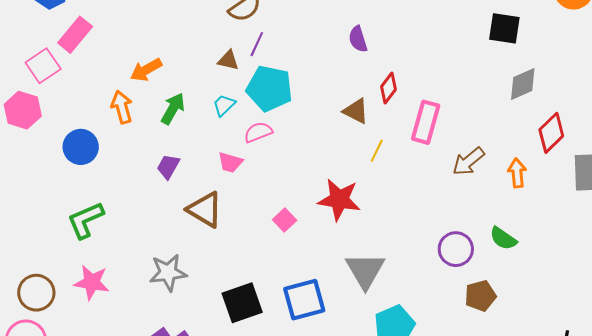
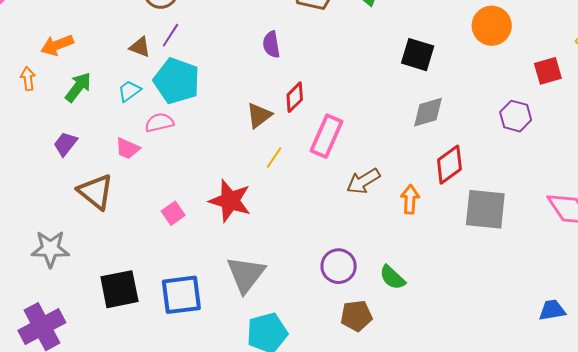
orange arrow: (122, 107) -> (28, 79), size x0.7
brown triangle: (356, 111) -> (259, 115), turned 48
green semicircle: (503, 238) -> (392, 277), moved

